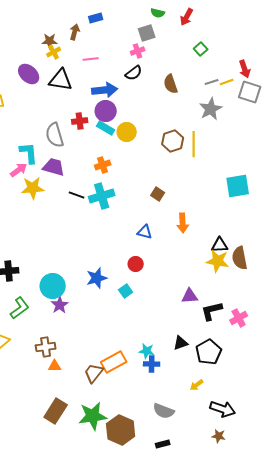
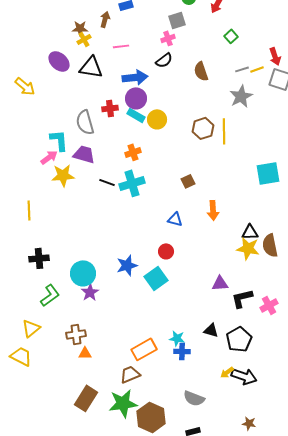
brown square: (158, 194) -> (188, 181), turned 32
cyan square: (126, 291) -> (156, 278), size x1.6
black triangle: (181, 343) -> (211, 330), turned 35
brown trapezoid: (94, 373) -> (130, 374), moved, turned 30
black arrow: (223, 409) -> (244, 376), moved

